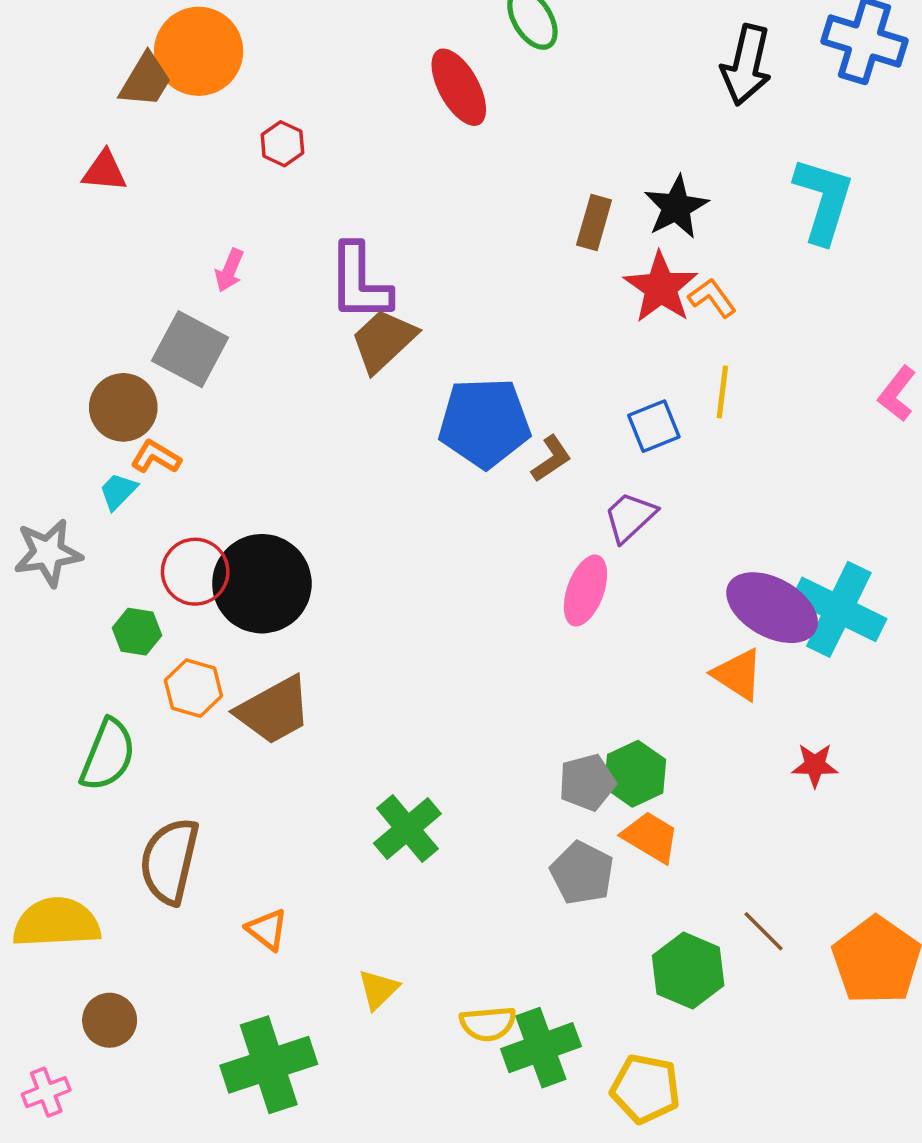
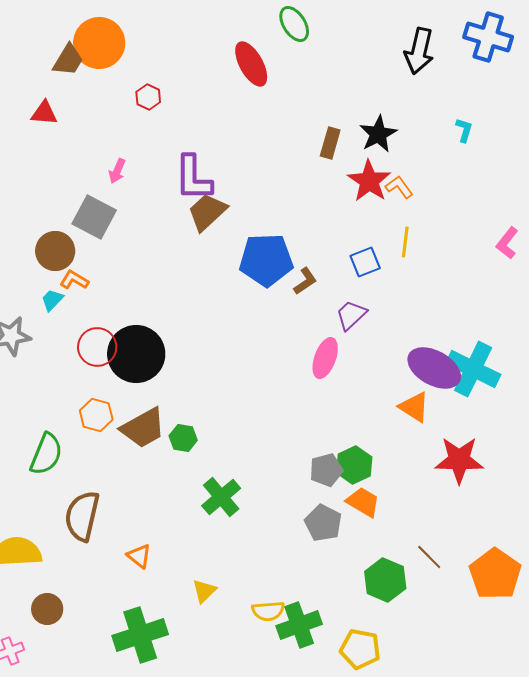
cyan L-shape: (823, 200) -> (464, 130), size x0.5
green hexagon: (137, 632) -> (183, 438), moved
red star: (815, 765) -> (459, 460), size x1.8

